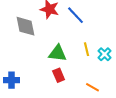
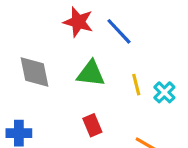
gray diamond: (26, 26) -> (34, 72), moved
green triangle: (58, 53) -> (91, 74), moved

